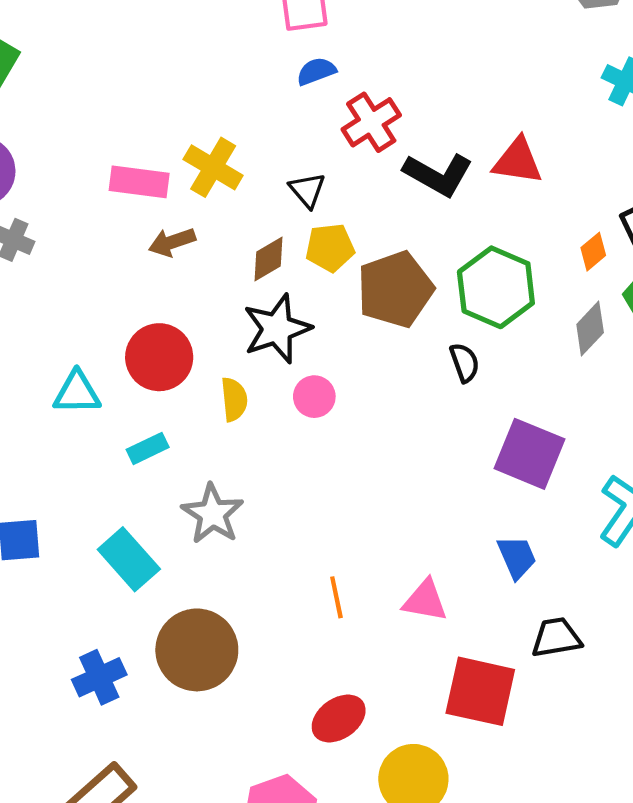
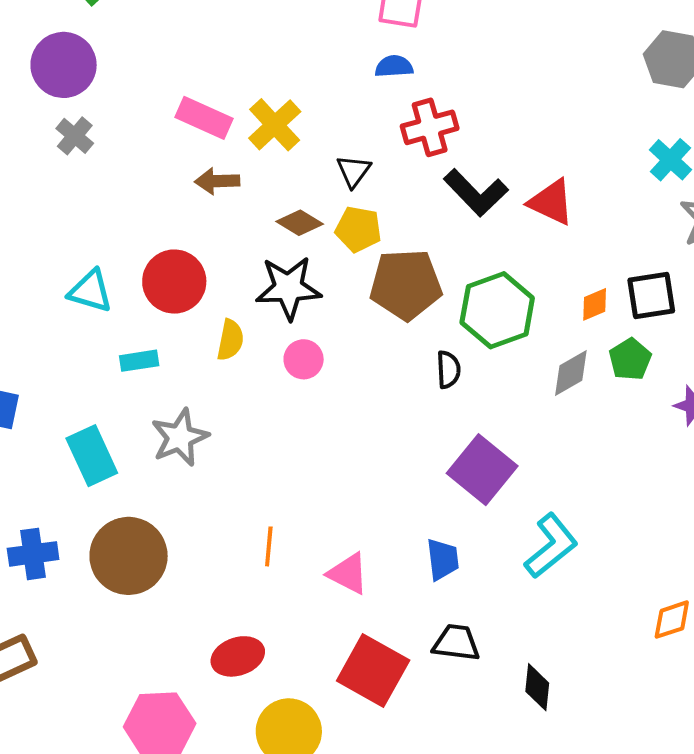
brown diamond: (268, 259) -> (300, 223), turned 45

